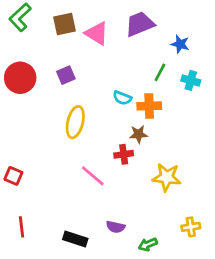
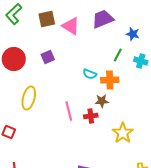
yellow ellipse: (75, 122) -> (29, 98), moved
pink line: (93, 176) -> (69, 111), moved, turned 36
yellow star: (167, 177) -> (123, 133), turned 30

